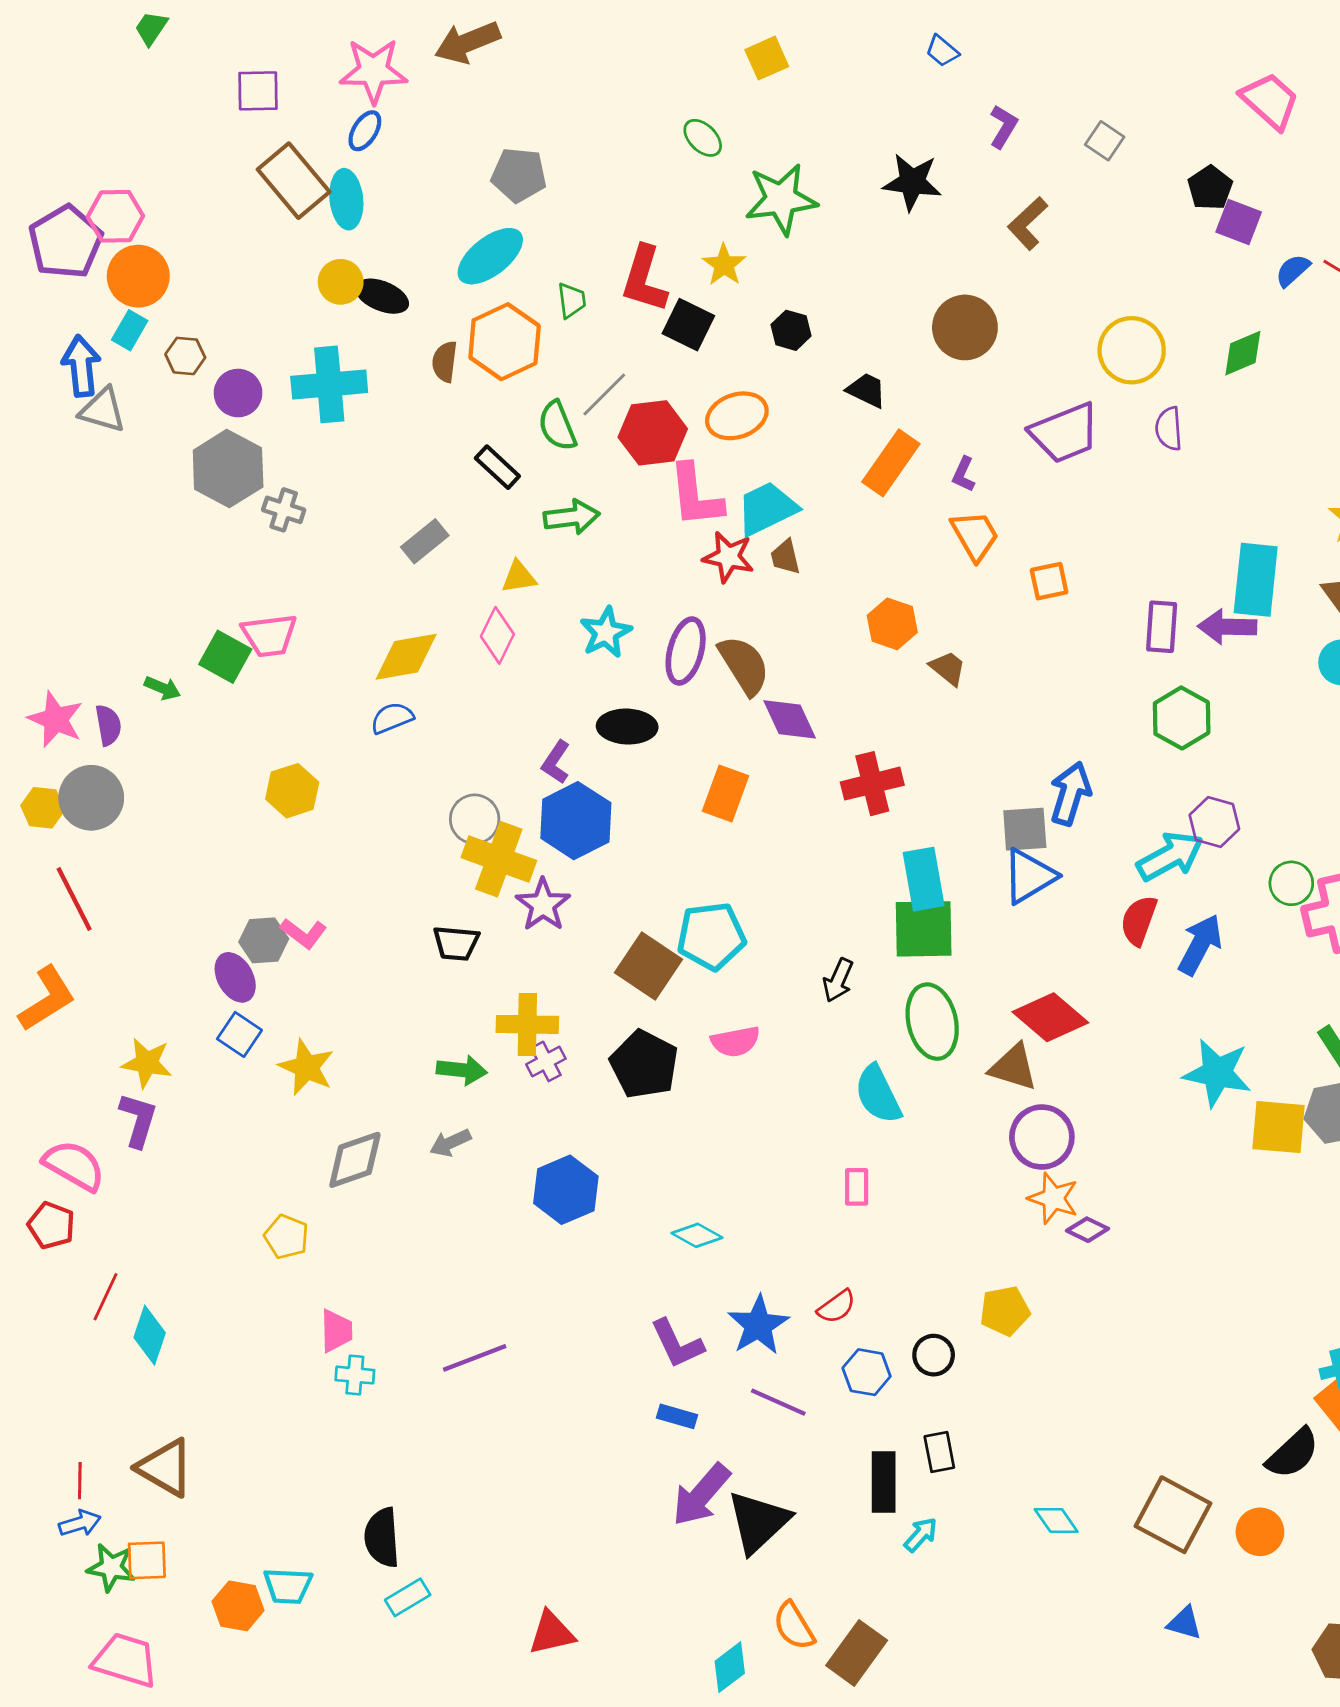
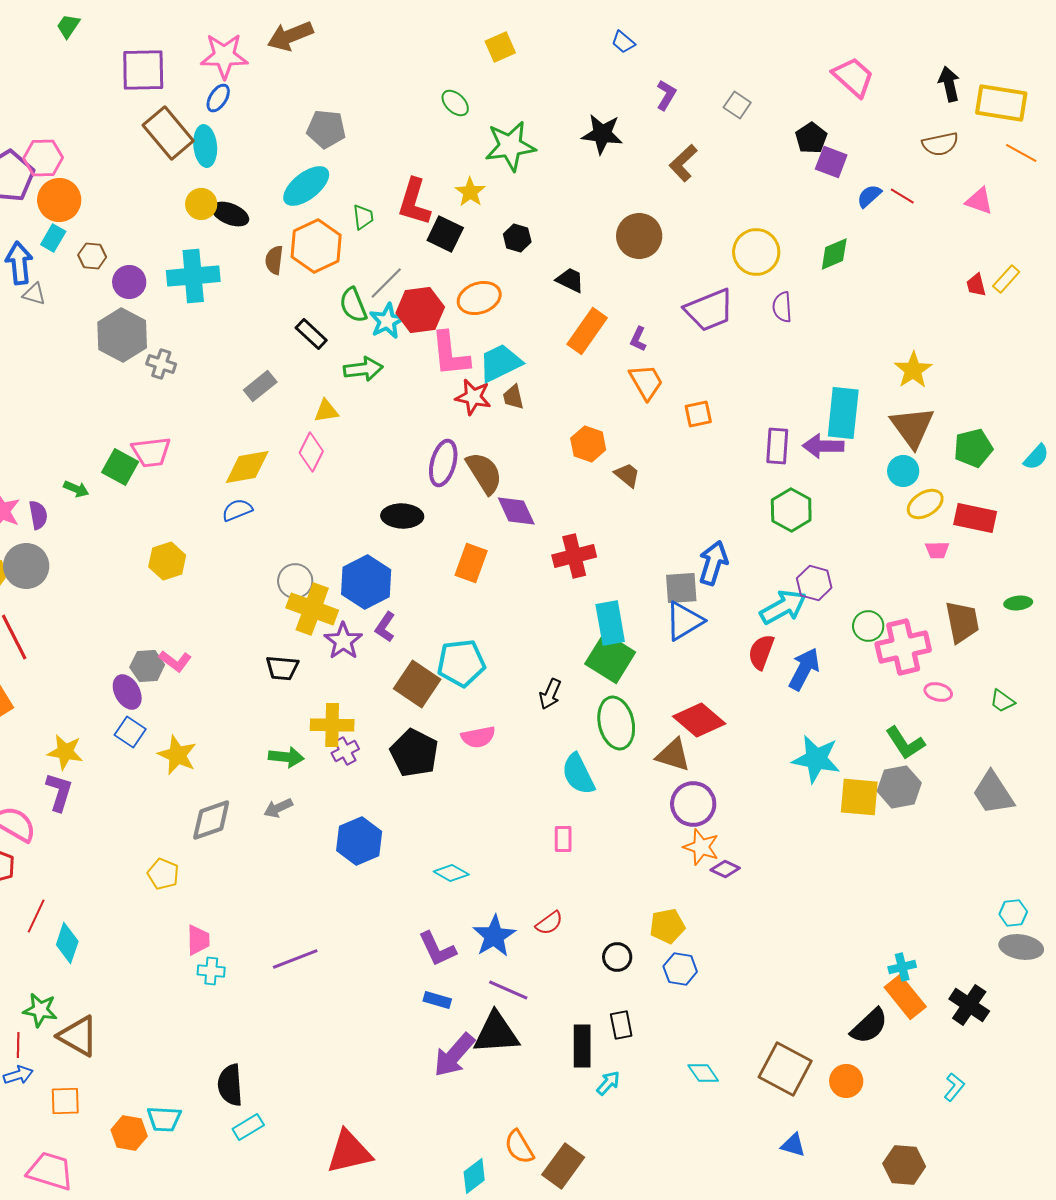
purple square: (258, 91) -> (143, 70), size x1.4
gray triangle: (103, 410) -> (34, 294), size x0.7
cyan star: (606, 632) -> (387, 321), moved
purple L-shape: (556, 762) -> (385, 627), moved
green square: (924, 929) -> (610, 658), turned 33
blue hexagon: (867, 1372) -> (680, 969), moved
black triangle: (758, 1522) -> (496, 1033), moved, turned 39
green star: (111, 1567) -> (40, 1010), moved
red triangle: (552, 1633) -> (349, 1152), size x1.4

